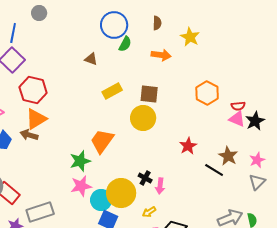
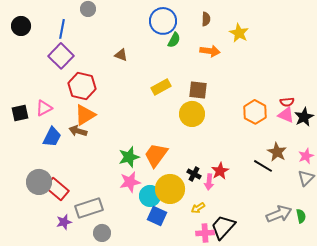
brown triangle: (91, 59) -> (121, 55), moved
orange hexagon: (207, 93) -> (255, 112), moved
orange trapezoid: (102, 141) -> (156, 155), moved
red star: (188, 146) -> (220, 171), moved

